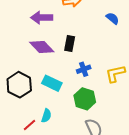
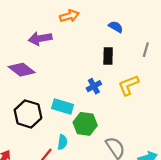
black rectangle: (70, 44) -> (108, 56), moved
purple diamond: (42, 47) -> (22, 70), moved
green hexagon: (85, 99) -> (85, 124), moved

